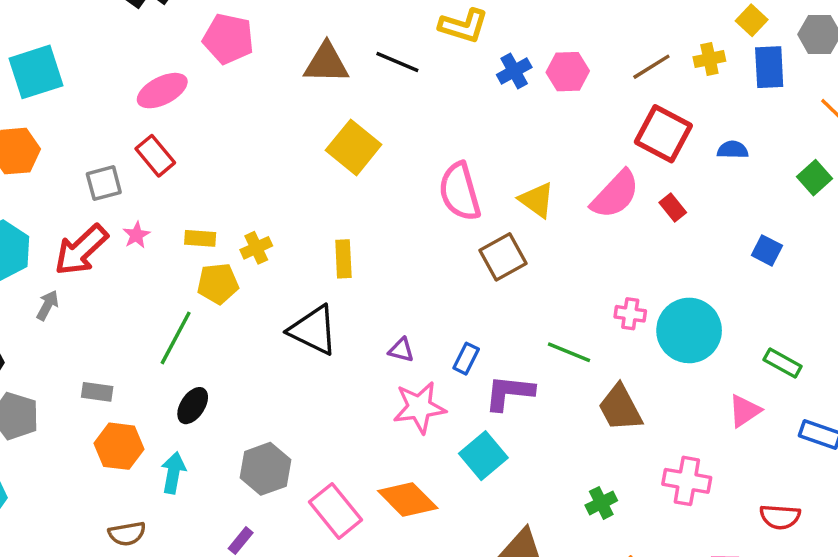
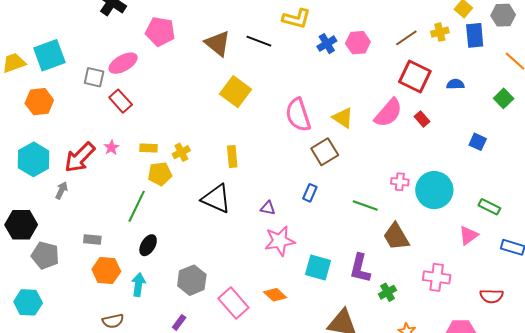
brown triangle: (326, 63) -> (218, 43), turned 40
gray square: (104, 183) -> (94, 77), moved, turned 30
blue rectangle: (466, 359) -> (310, 193), moved
purple L-shape: (509, 393) -> (360, 268), moved, turned -80
cyan square: (483, 456) -> (318, 267), turned -32
orange diamond: (408, 500) -> (275, 295), size x0.7

